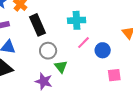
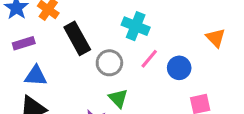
cyan cross: (77, 20) -> (136, 26), turned 30
gray circle: (48, 51) -> (109, 63), moved

